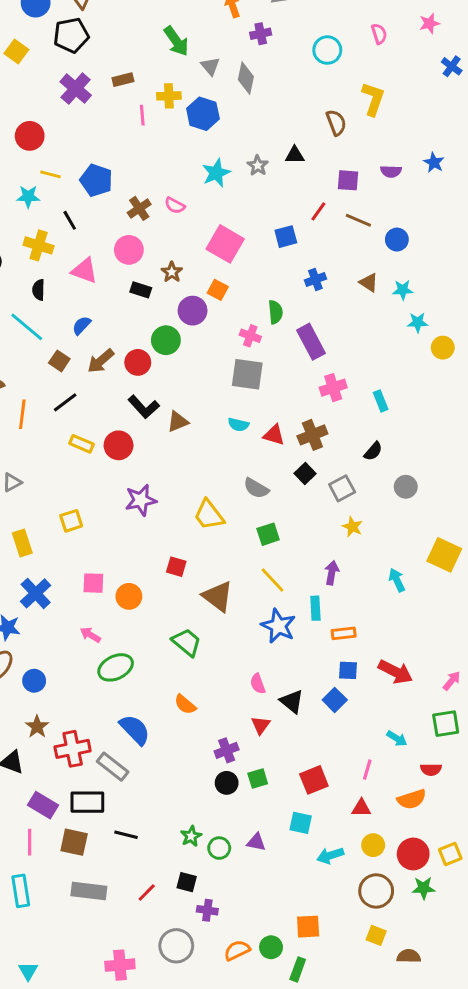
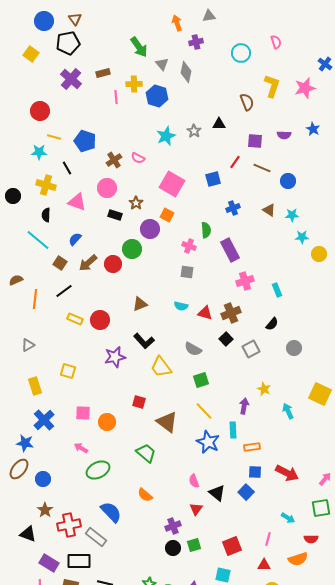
pink star: (429, 23) -> (305, 88), moved, size x1.5
gray square: (247, 374) -> (187, 272), size x0.6
black L-shape: (144, 407) -> (144, 341), moved
yellow square: (71, 521) -> (68, 371), turned 35
yellow star: (352, 527) -> (264, 389), moved

